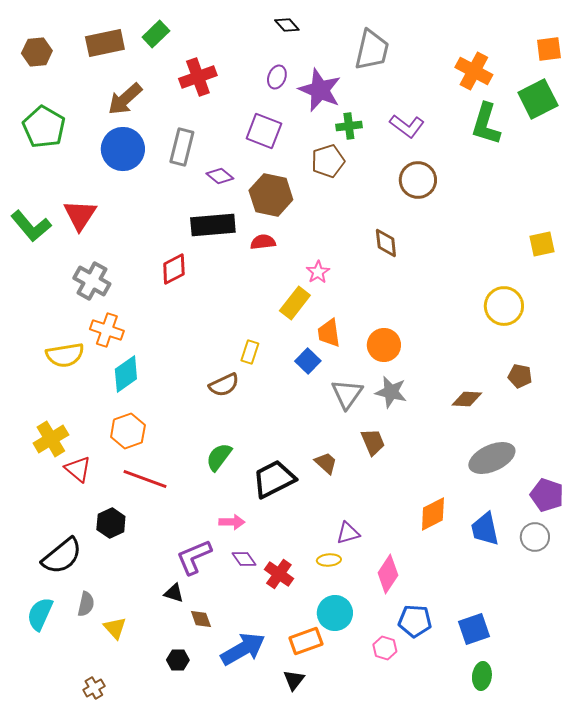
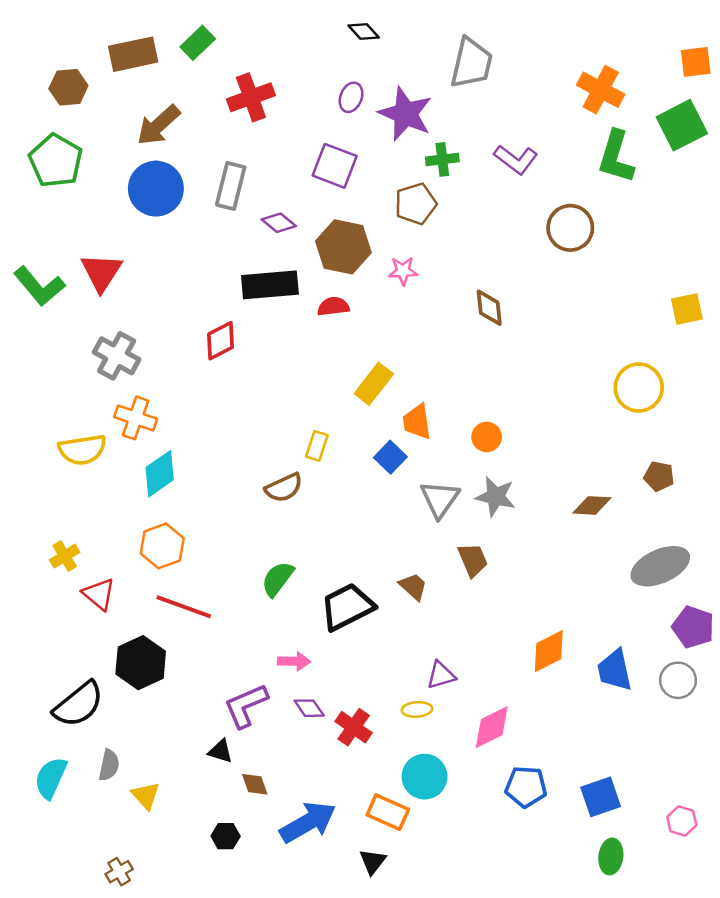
brown hexagon: (37, 52) -> (68, 87), moved
brown circle: (418, 180) -> (570, 228), moved
pink star: (318, 272) -> (403, 271), moved, turned 30
orange circle: (384, 345) -> (487, 437), size x0.7
yellow cross: (51, 439) -> (65, 556), size x0.7
gray ellipse: (492, 458) -> (660, 566), moved
black hexagon: (111, 523) -> (141, 663), size x1.4
pink diamond: (388, 574) -> (492, 727), turned 30
orange rectangle: (306, 641) -> (388, 812), turned 44
pink hexagon: (385, 648) -> (682, 821), moved

